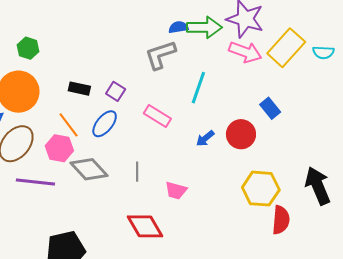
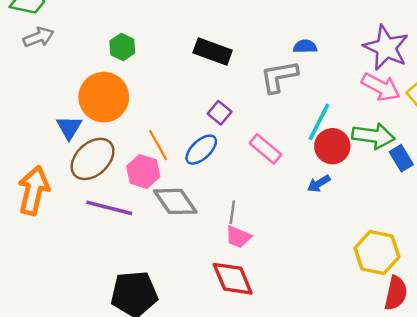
green arrow: (204, 27) -> (373, 136), moved
black rectangle: (79, 89) -> (213, 52), moved, size x1.4
red circle: (241, 134) -> (332, 146), moved
pink trapezoid: (176, 190) -> (238, 237), moved

